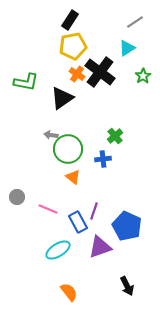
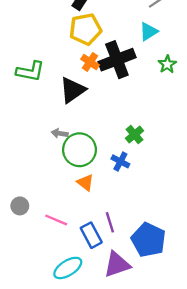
black cross: (100, 72) -> (117, 60), turned 32
blue cross: (103, 159) -> (120, 161), turned 35
purple line: (94, 211) -> (110, 222), turned -36

